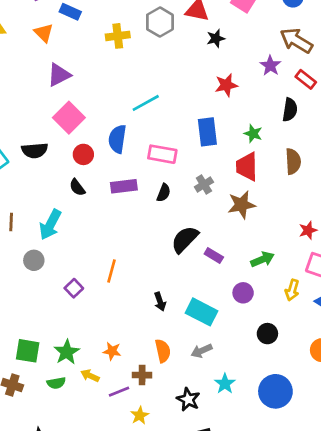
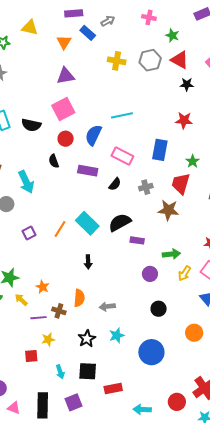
cyan arrow: (50, 225) -> (26, 182), turned -70
purple rectangle: (214, 255) -> (137, 240), turned -40
yellow arrow: (292, 290) -> (184, 273), moved
cyan rectangle: (202, 312) -> (87, 223), moved

